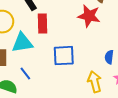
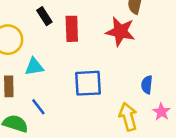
red rectangle: (43, 24) -> (72, 29), moved
cyan triangle: (22, 43) -> (34, 67), size x0.7

